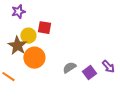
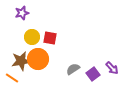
red square: (44, 28) -> (50, 38), moved
brown star: (17, 46) -> (21, 61), moved, turned 30

